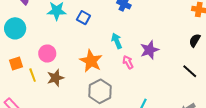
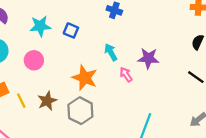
purple star: (149, 50) -> (148, 58), turned 30
pink circle: (47, 54) -> (34, 60), moved
gray hexagon: (100, 91) -> (80, 111), moved

